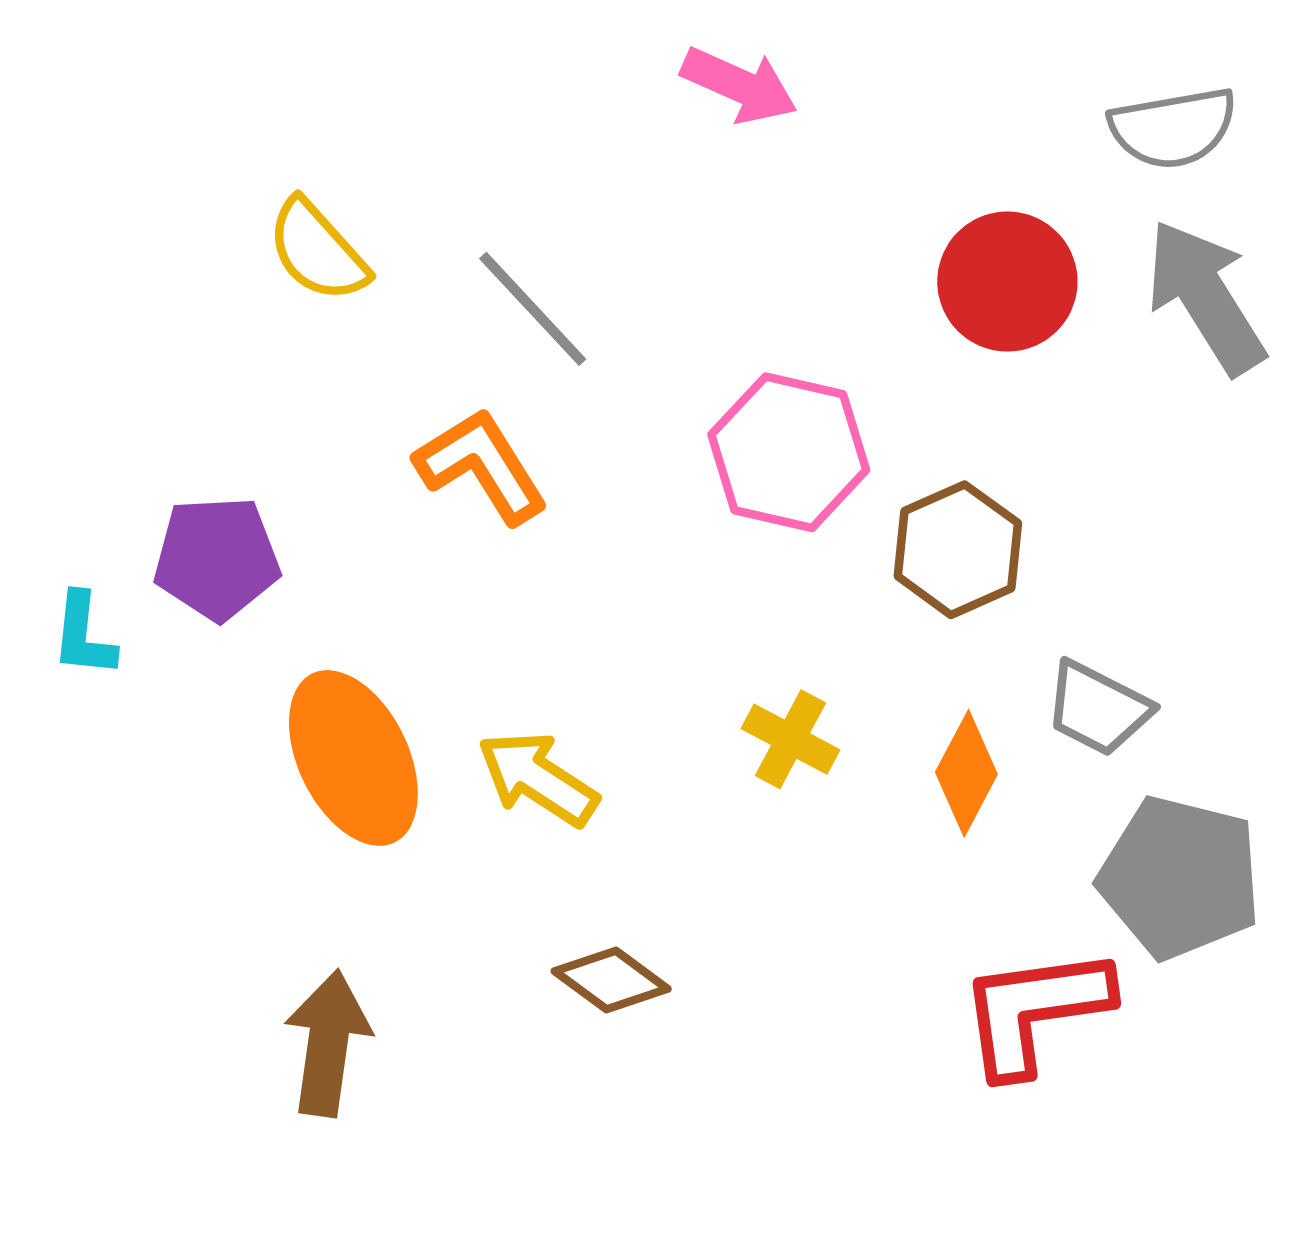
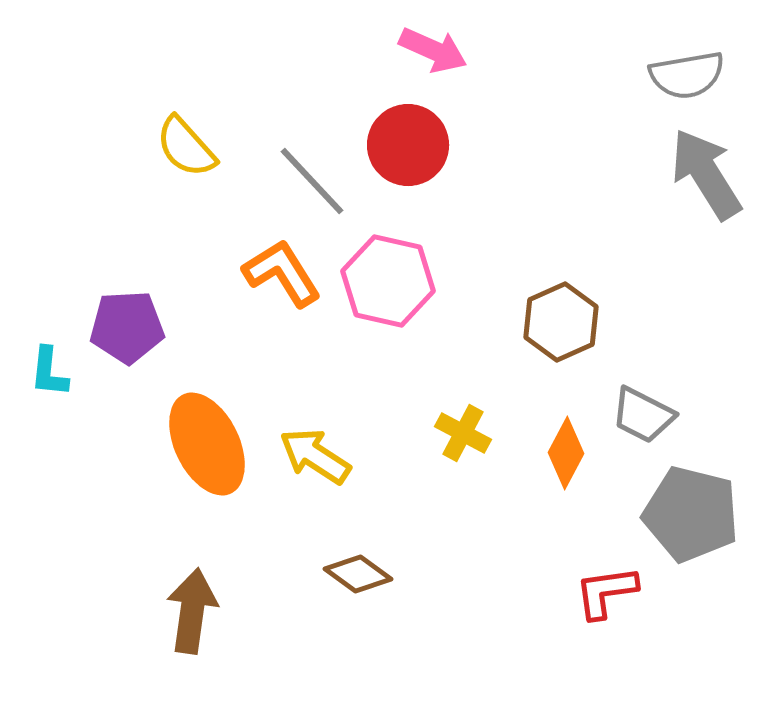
red circle: (1007, 282) -> (408, 145), moved
pink hexagon: (789, 452) -> (388, 281), moved
red L-shape: (1035, 1011) -> (606, 592), size x0.7

